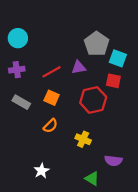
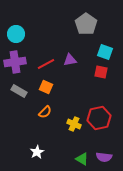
gray pentagon: (97, 44) -> (86, 24), moved
purple cross: (17, 70) -> (15, 62), size x1.5
red hexagon: (93, 100) -> (99, 118), moved
purple semicircle: (113, 161) -> (104, 157), moved

